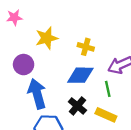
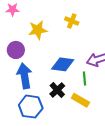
yellow cross: (86, 47) -> (72, 21), moved

